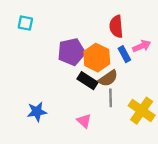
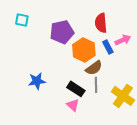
purple pentagon: (71, 52) -> (62, 32), moved
black rectangle: (88, 81) -> (76, 89), moved
blue star: (37, 112) -> (37, 81), moved

